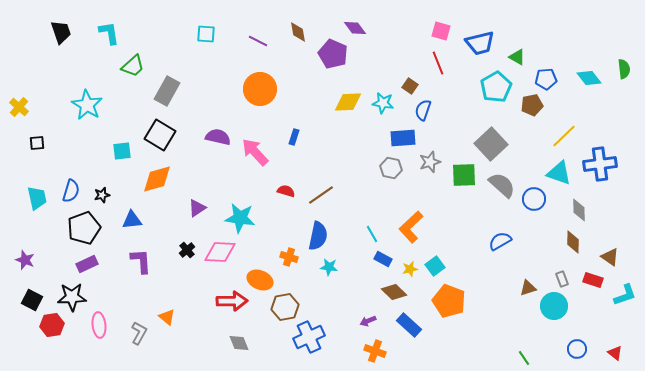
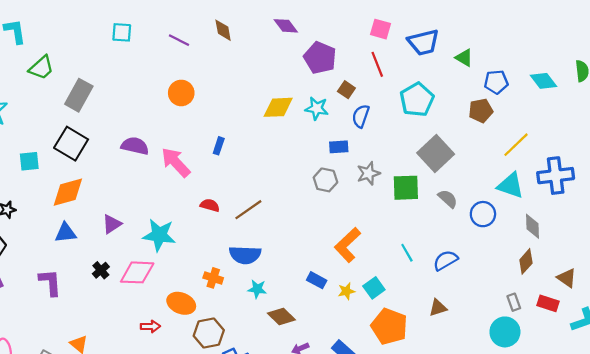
purple pentagon: (333, 54) -> (320, 58), moved
cyan pentagon: (496, 87) -> (417, 100), moved
orange circle: (260, 89) -> (181, 93), size x0.7
blue rectangle: (403, 138) -> (339, 147), size x0.7
gray semicircle: (502, 185) -> (448, 199), size x0.7
blue triangle: (132, 220) -> (66, 233), moved
cyan line: (372, 234) -> (407, 253), moved
blue semicircle: (318, 236) -> (245, 255), turned 80
brown diamond: (573, 242) -> (526, 261), turned 40
brown triangle: (528, 288) -> (438, 308), moved
brown diamond: (394, 292) -> (281, 317), moved
red arrow: (232, 301) -> (150, 326), size x0.6

